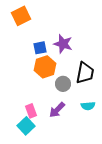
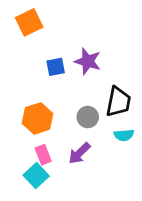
orange hexagon: (45, 67) -> (38, 118), moved
cyan semicircle: (88, 106) -> (124, 135), moved

